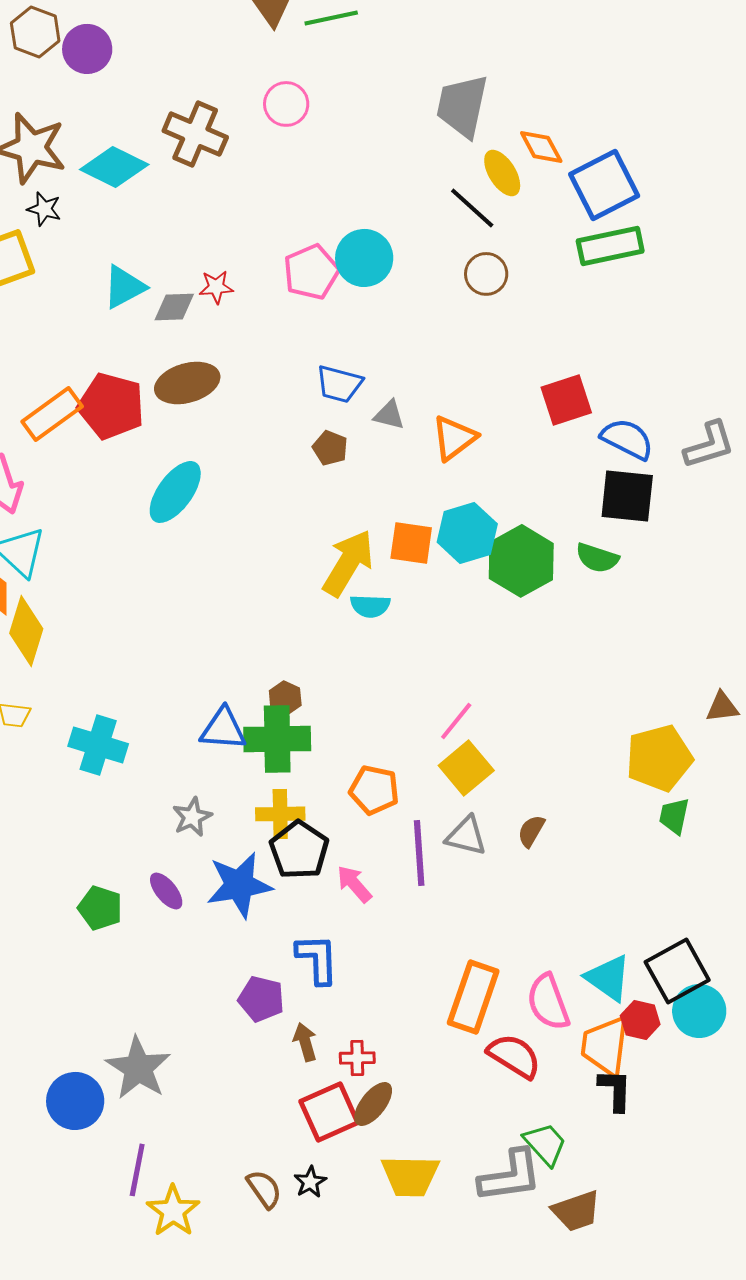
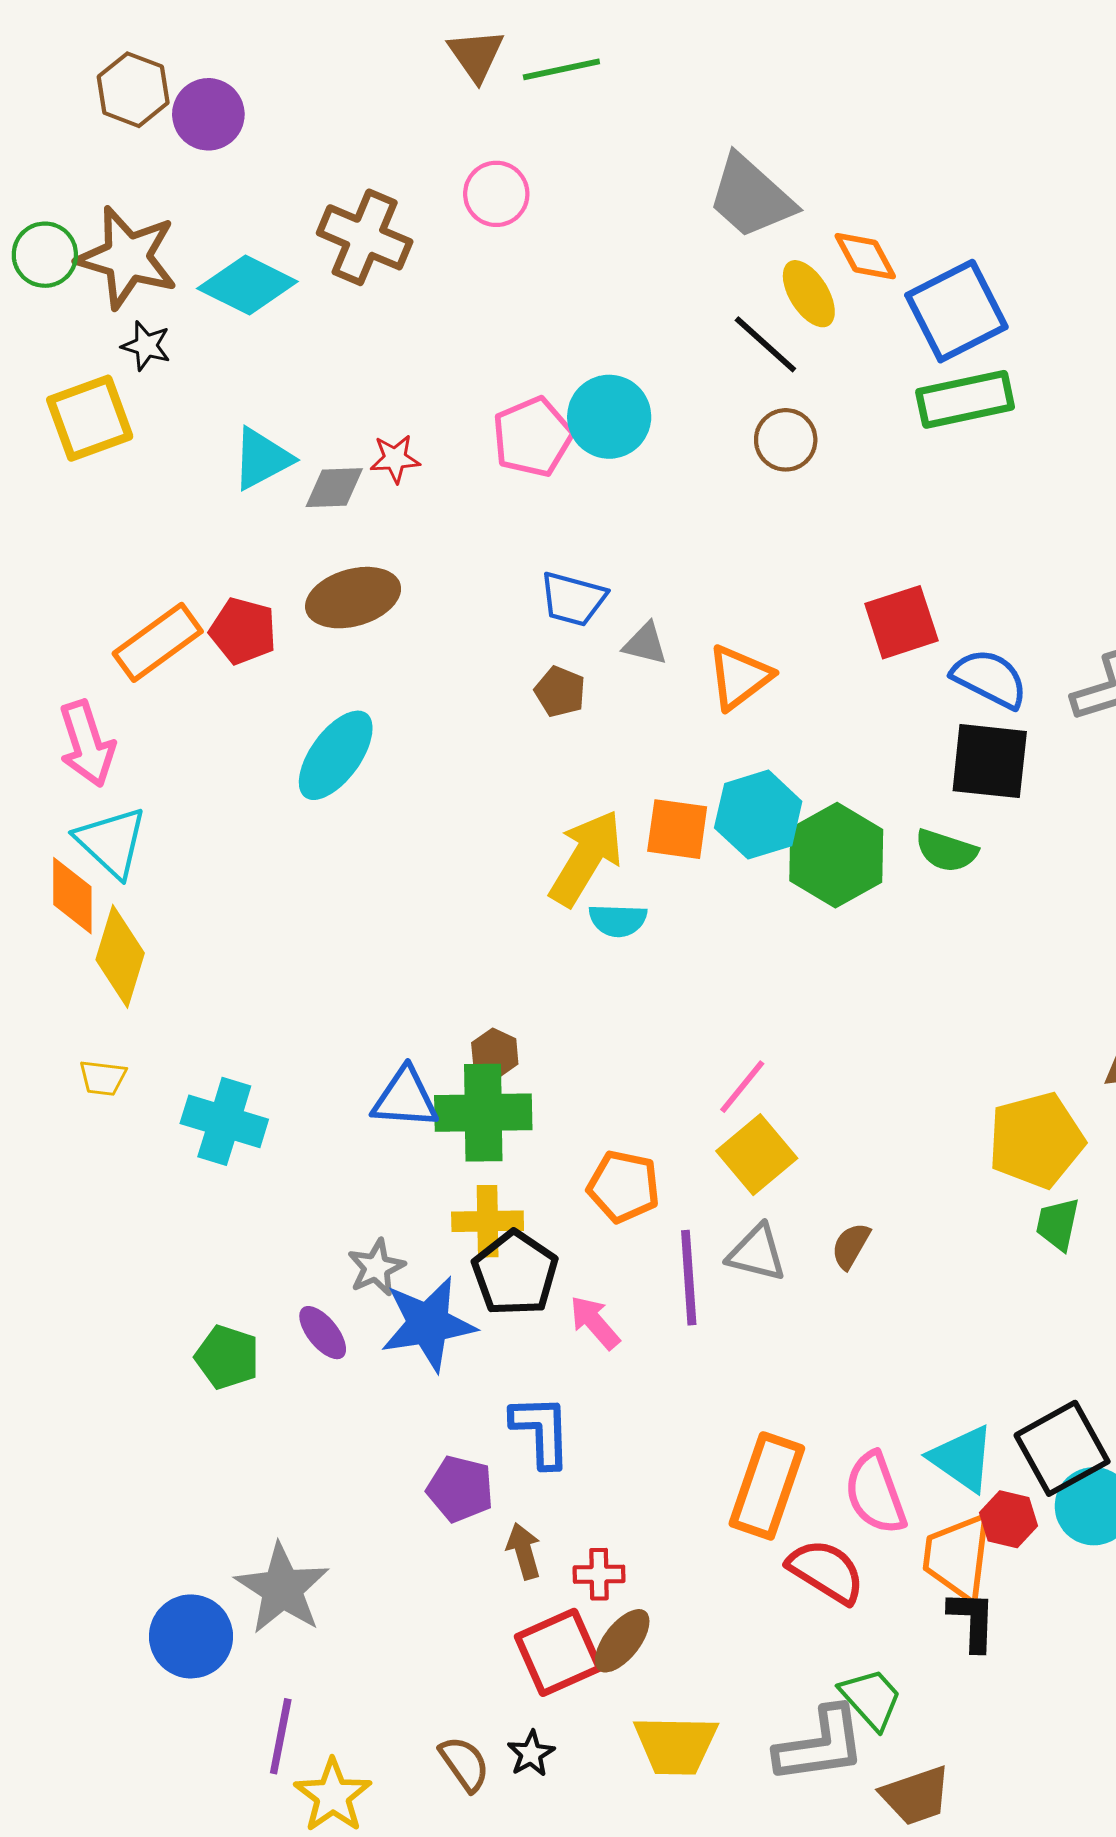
gray trapezoid: (462, 106) -> (751, 197), turned -60
red pentagon: (111, 406) -> (243, 631), size x0.7
gray star: (192, 817) -> (376, 1267), moved

